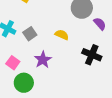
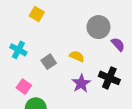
gray square: (30, 34) -> (49, 62), moved
purple star: (43, 60) -> (81, 83), moved

